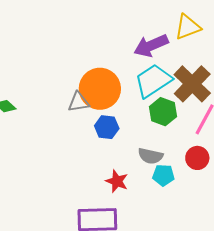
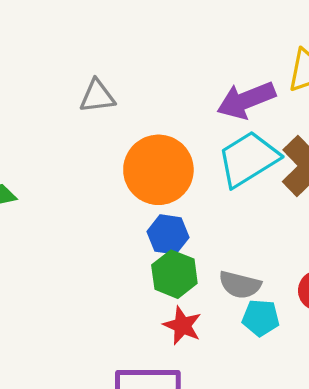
gray triangle: (79, 102) -> (97, 96), moved
green hexagon: (163, 112) -> (174, 274), moved

